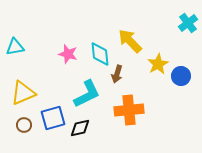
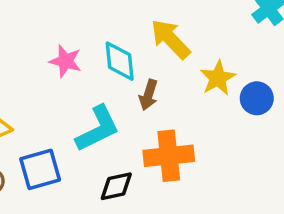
black diamond: (80, 128) -> (116, 186), moved

